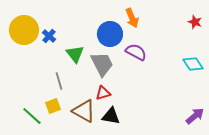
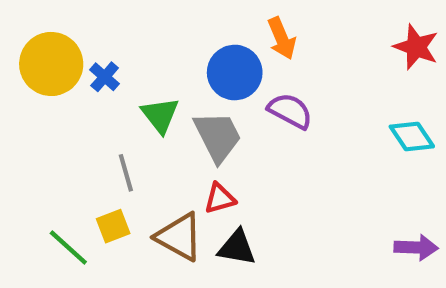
red star: (195, 22) -> (416, 47), size x1.5
purple arrow: (195, 116) -> (416, 247), turned 42

